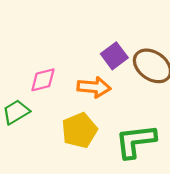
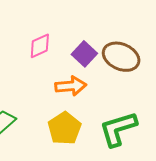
pink diamond: (43, 80) -> (40, 46), moved

